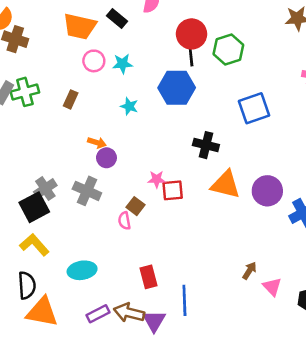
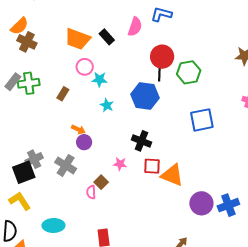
cyan star: (123, 64) -> (99, 79), moved
black cross: (206, 145) -> (141, 141), moved
red square: (173, 190) -> (152, 166), moved
purple circle: (267, 191) -> (201, 203), moved

